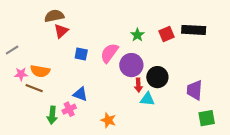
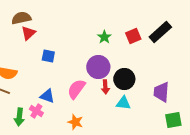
black rectangle: (194, 30) -> (160, 32), turned -45
pink semicircle: (109, 53) -> (76, 89), moved
cyan triangle: (147, 99) -> (123, 103), moved
pink cross: (69, 109) -> (36, 111), turned -32

